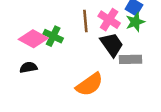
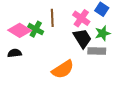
brown line: (85, 21) -> (52, 18), moved
green star: (135, 22) -> (103, 33), moved

